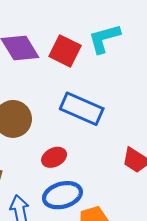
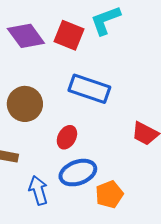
red ellipse: (54, 157) -> (67, 137), turned -30

